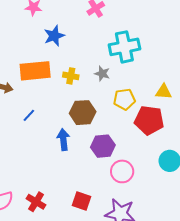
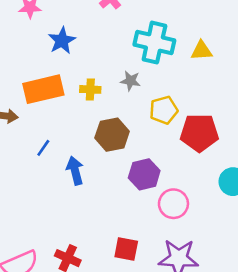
cyan cross: (124, 47) -> (154, 43), turned 32
yellow triangle: (164, 92) -> (202, 51), moved
blue arrow: (63, 140) -> (75, 171), moved

